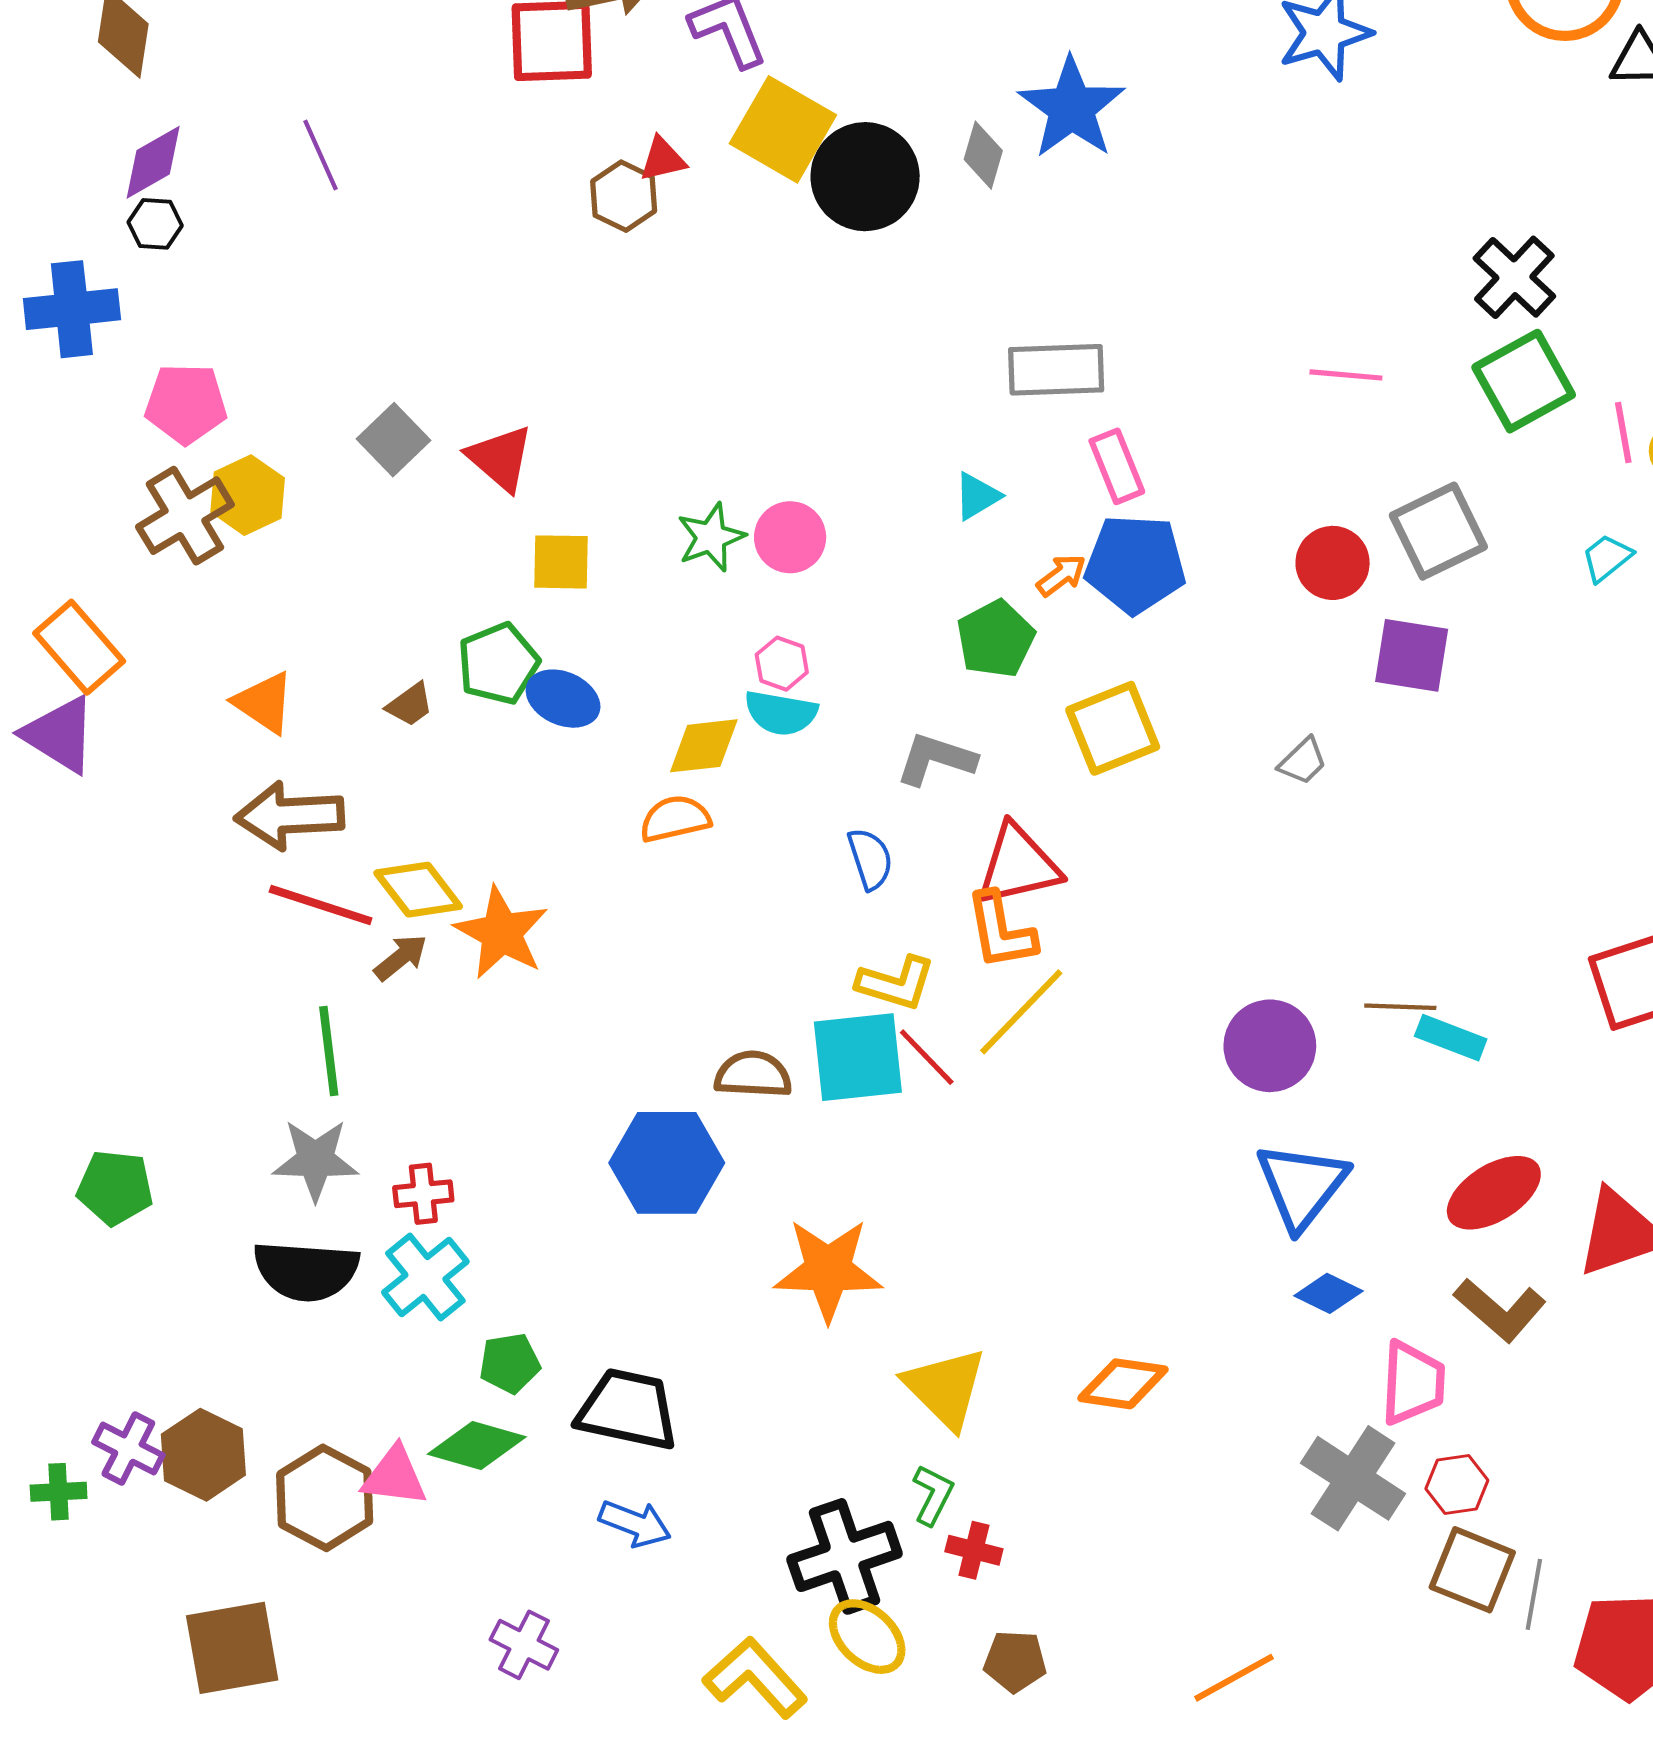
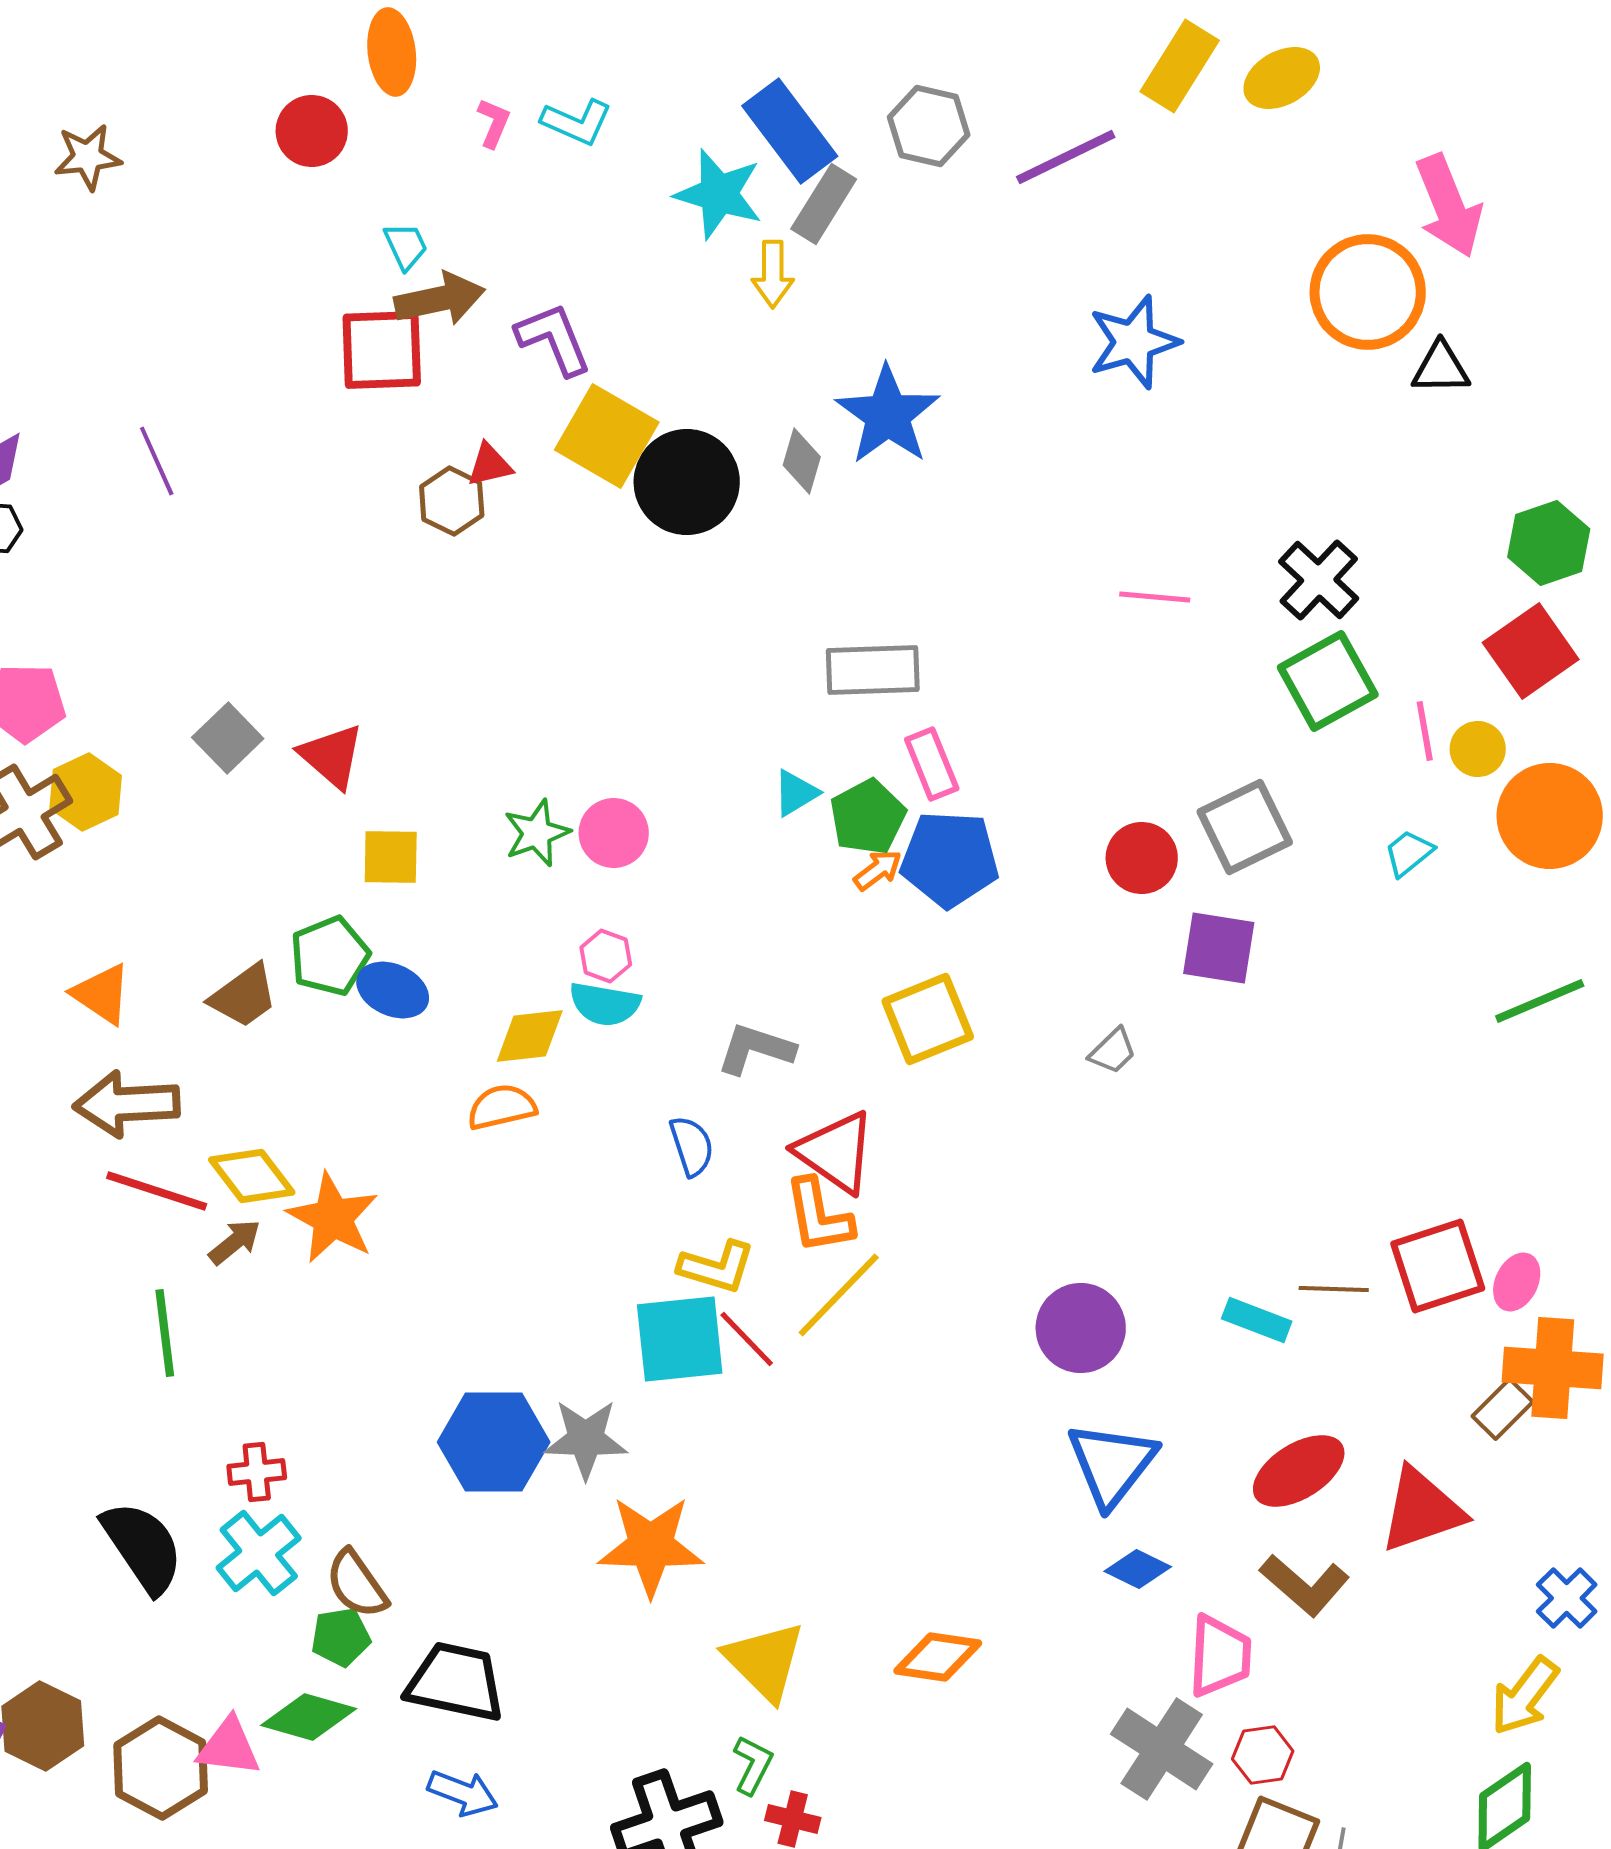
pink line: (1346, 375) -> (1155, 597), moved
green pentagon: (996, 639) -> (868, 817), moved
brown trapezoid: (410, 705) -> (244, 996), size x1.5
red triangle: (1018, 865) -> (836, 1152), turned 48
brown line: (1400, 1007) -> (1334, 1289), moved
brown semicircle: (753, 1075) -> (357, 1584), moved, turned -128
gray star: (315, 1160) -> (586, 1439), moved
black semicircle: (306, 1271) -> (143, 1547), turned -128

